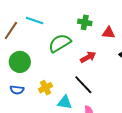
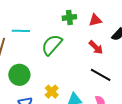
red arrow: (88, 57) -> (96, 47), moved, turned 91
black line: (83, 85) -> (101, 75), moved

